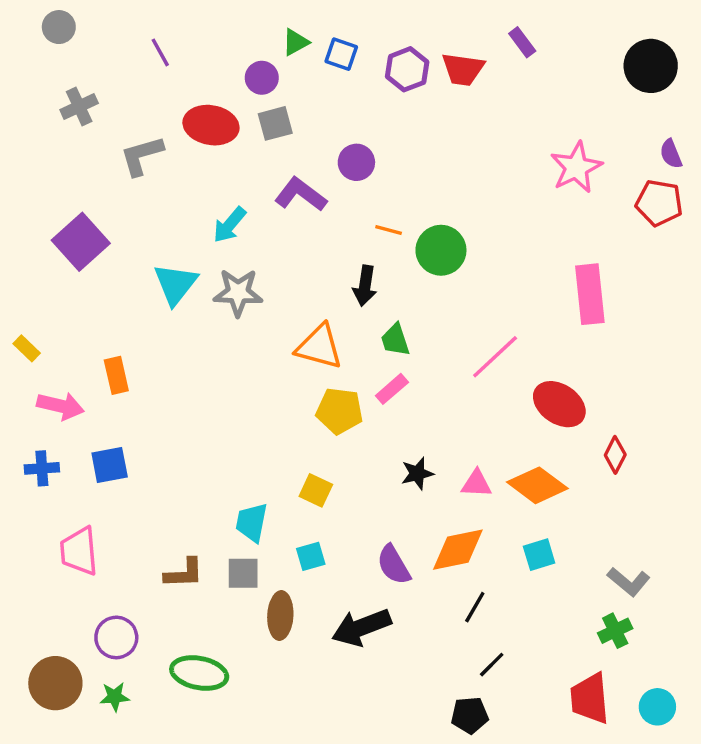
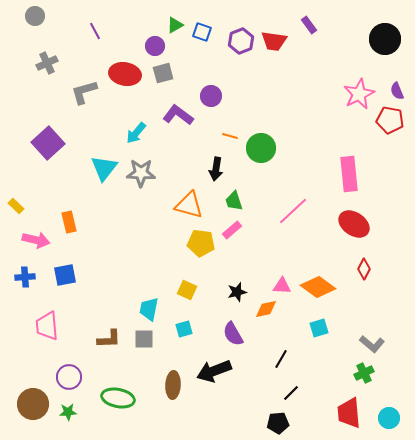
pink star: (576, 167) -> (359, 94), moved
red ellipse: (559, 404) -> (354, 224), moved
black star: (417, 473) -> (237, 292), moved
orange diamond: (458, 550) -> (266, 309), moved, size x0.7
brown ellipse: (280, 616) -> (173, 385), moved

